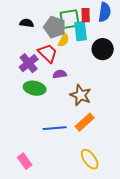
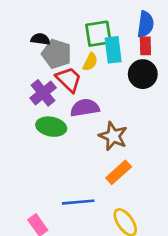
red rectangle: (86, 15) -> (145, 46), moved
gray pentagon: (55, 27) -> (57, 54), moved
purple semicircle: (60, 74) -> (85, 108), size x1.5
blue line: (55, 128) -> (78, 202), moved

